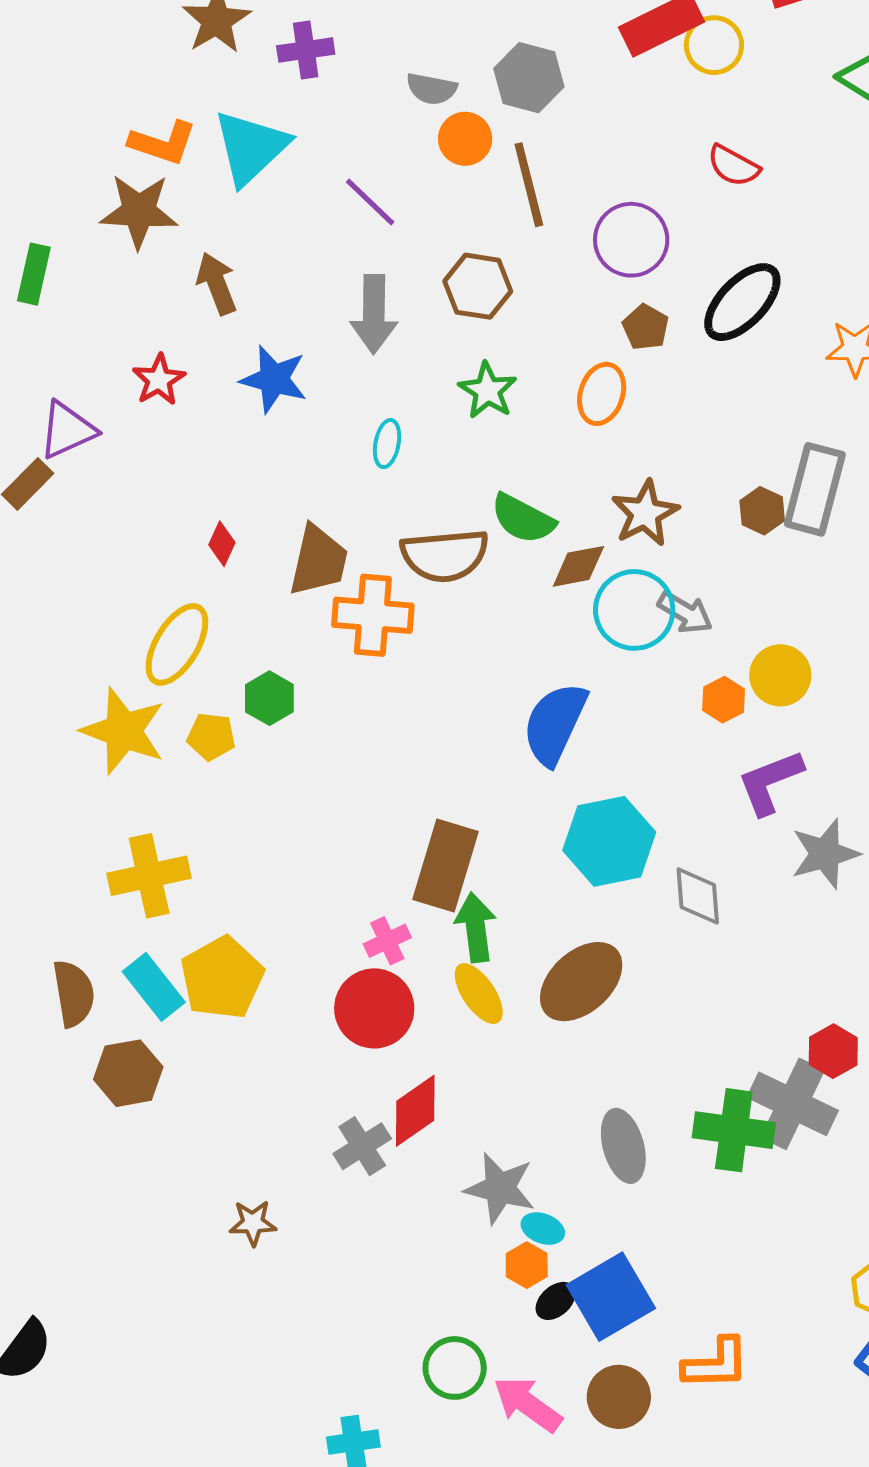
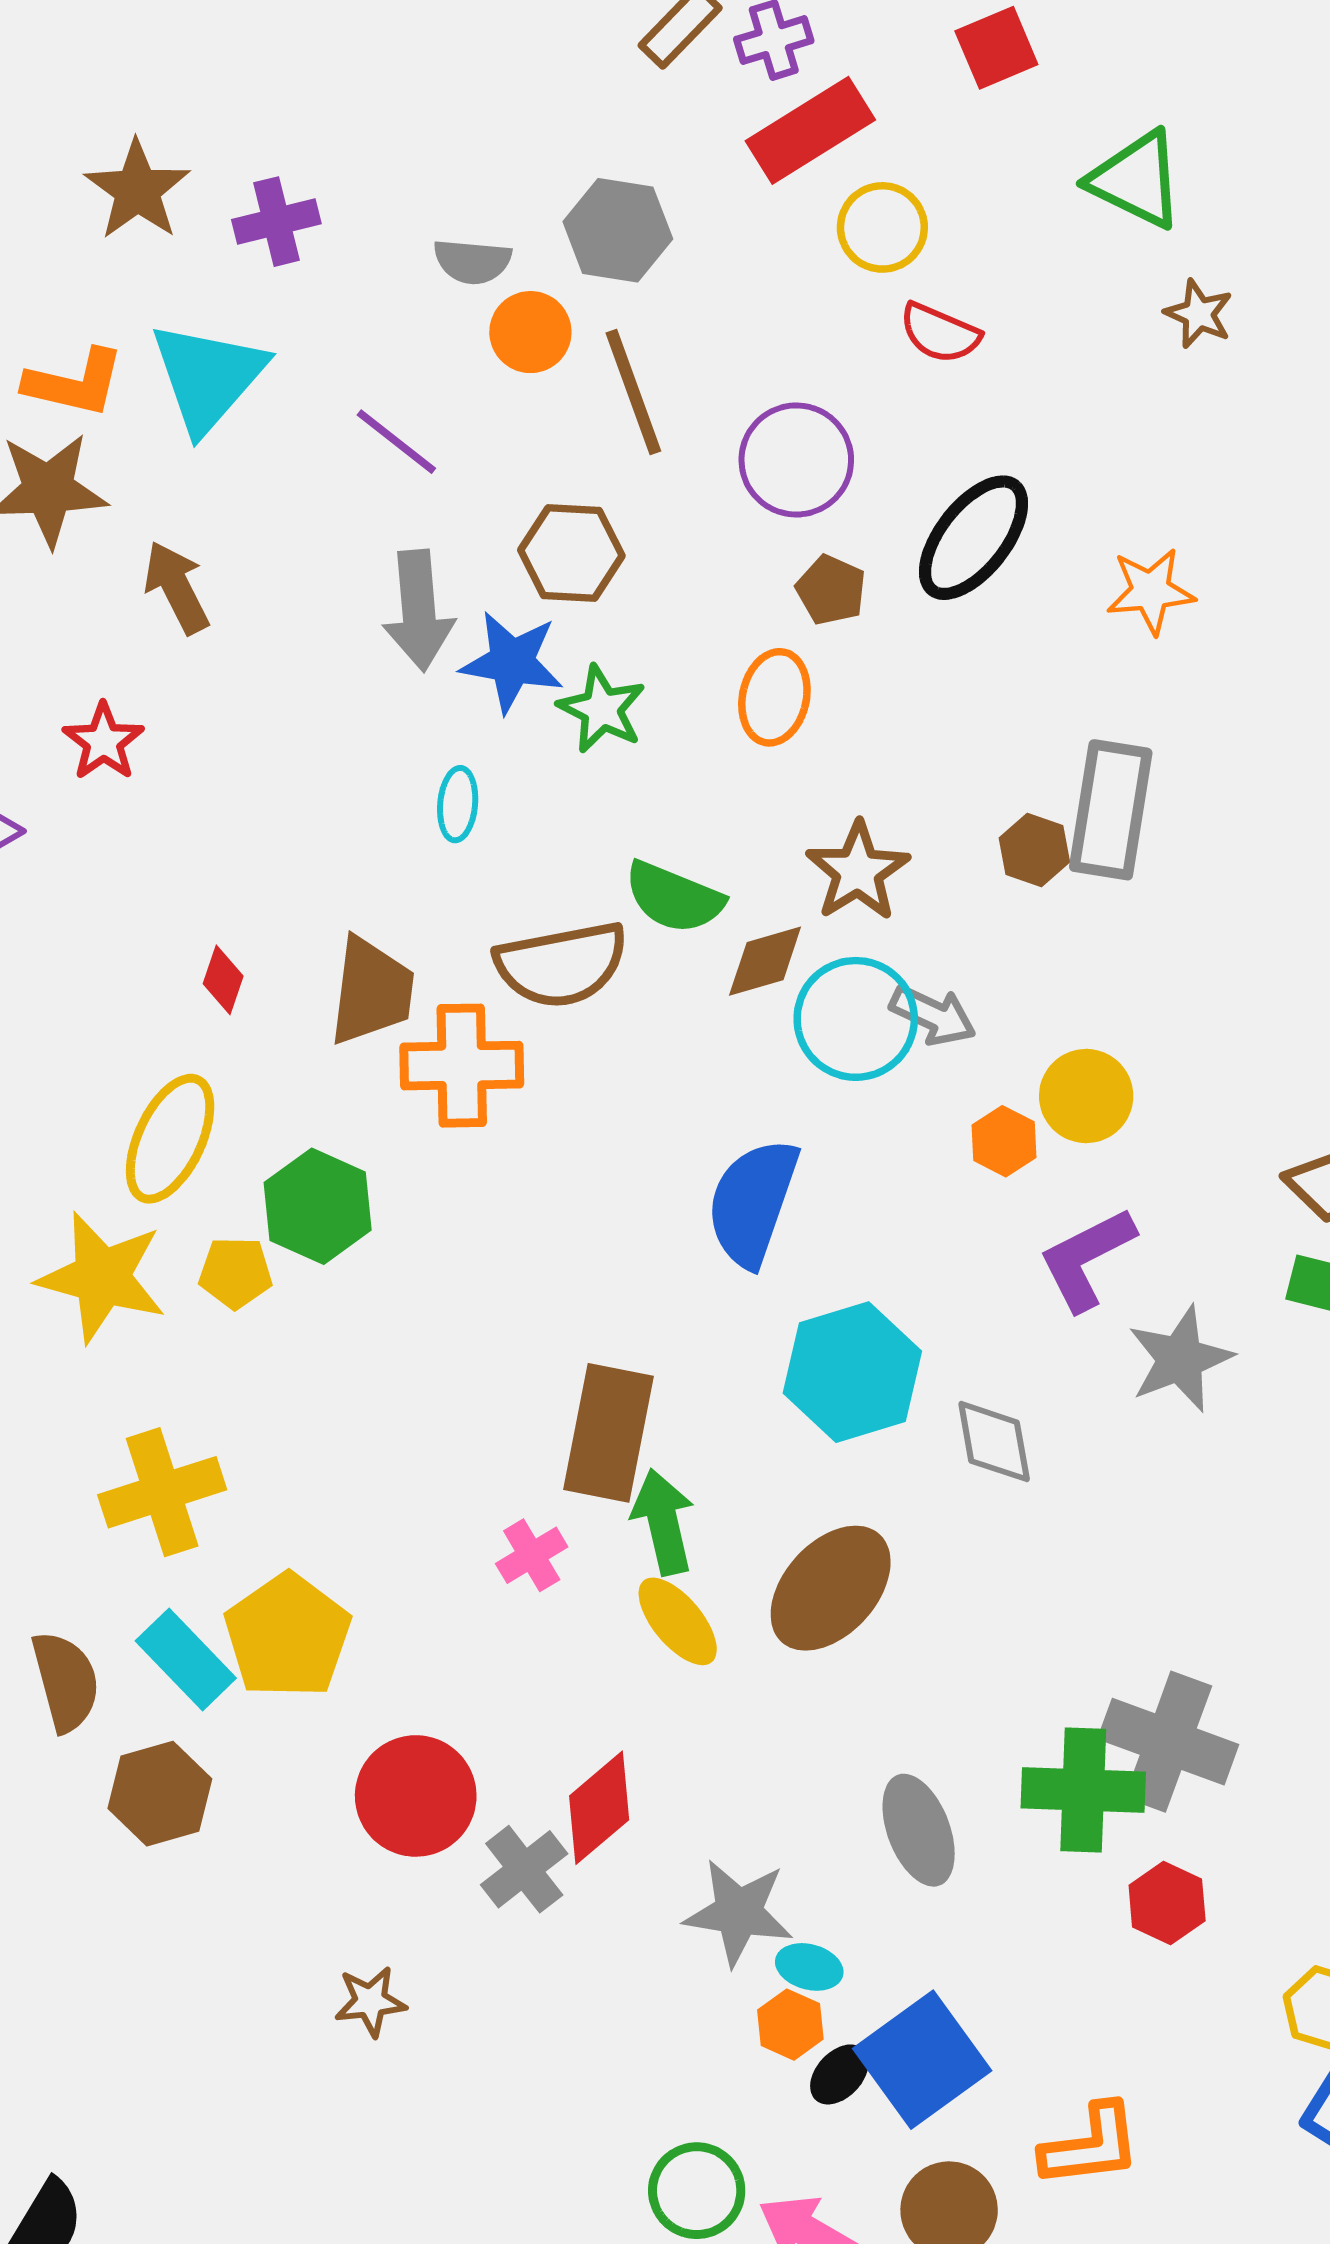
yellow circle: (714, 45) -> (882, 227), moved
blue star: (274, 379) -> (512, 662), moved
green hexagon: (269, 698) -> (318, 1206), size x1.4
red circle: (374, 1008) -> (416, 1796), moved
red hexagon: (833, 1051) -> (1167, 1903), moved

